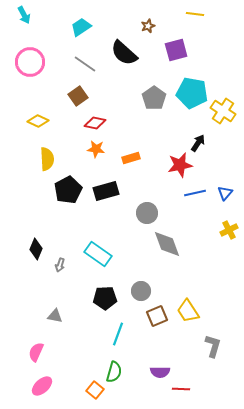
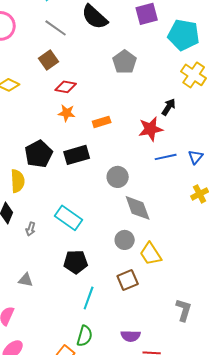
cyan pentagon: (192, 93) -> (184, 35), moved
yellow semicircle: (47, 159) -> (18, 181), moved
gray circle: (141, 291) -> (125, 240), moved
yellow trapezoid: (188, 311) -> (151, 254), moved

